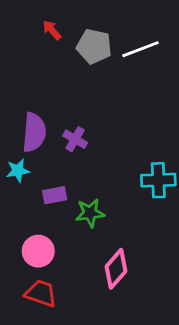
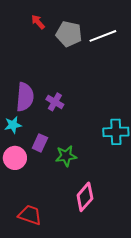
purple rectangle: (55, 195) -> (40, 143), turned -54
pink circle: (38, 251) -> (15, 158), moved

